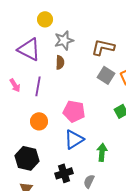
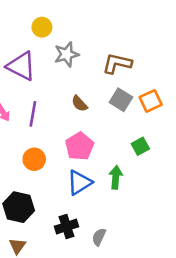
brown semicircle: (60, 62) -> (79, 104), moved, turned 136
pink pentagon: (74, 111) -> (79, 146), turned 30
green arrow: (102, 152) -> (116, 177), moved

